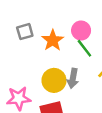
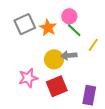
gray square: (25, 32) -> (25, 24), size x1.5
gray arrow: (73, 78) -> (69, 55), turned 84

